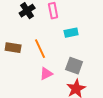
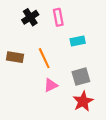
gray square: (74, 66) -> (81, 77), turned -36

